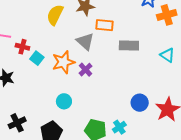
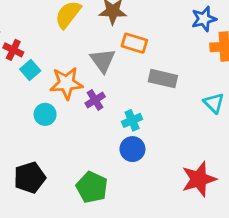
cyan circle: (64, 101) -> (45, 114), moved
blue circle: (140, 103) -> (132, 149), moved
cyan cross: (119, 127) -> (132, 120), moved

